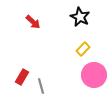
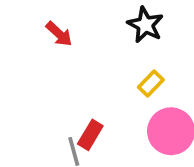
red rectangle: (22, 77) -> (90, 135), moved

